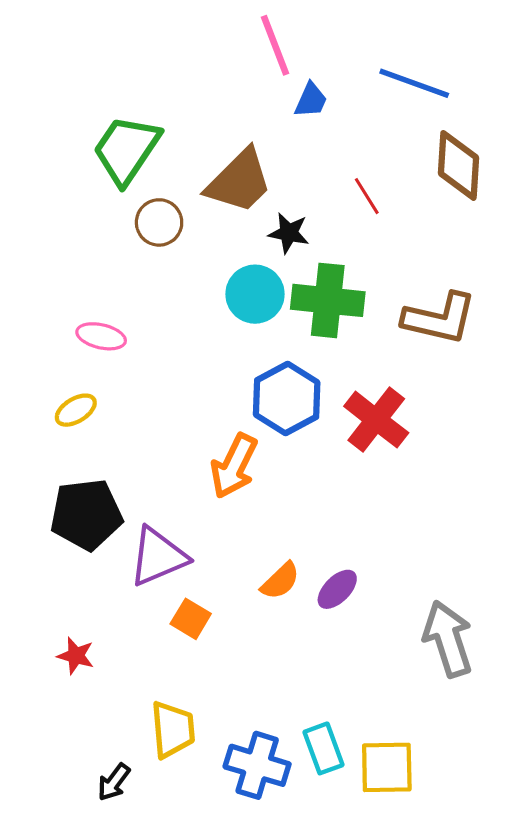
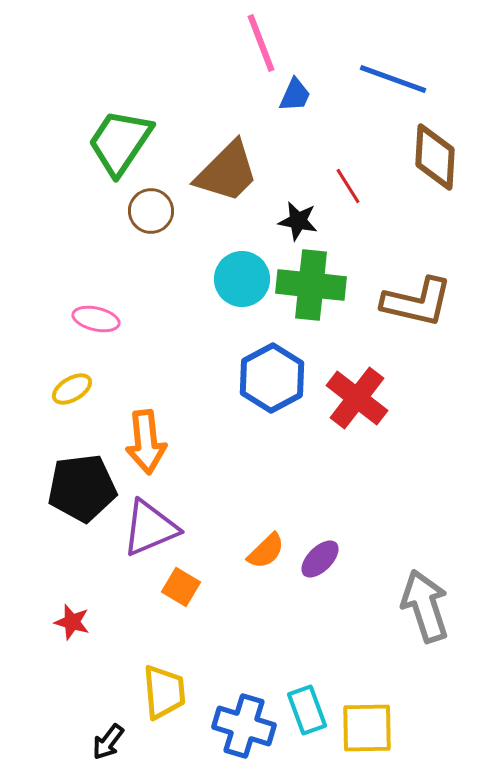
black star: (289, 233) -> (298, 221), moved
orange arrow: (234, 466) -> (146, 442), moved, turned -32

